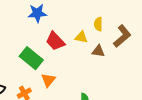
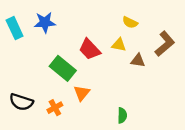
blue star: (37, 13) -> (45, 22), moved
yellow semicircle: (98, 24) -> (130, 22), moved, turned -64

